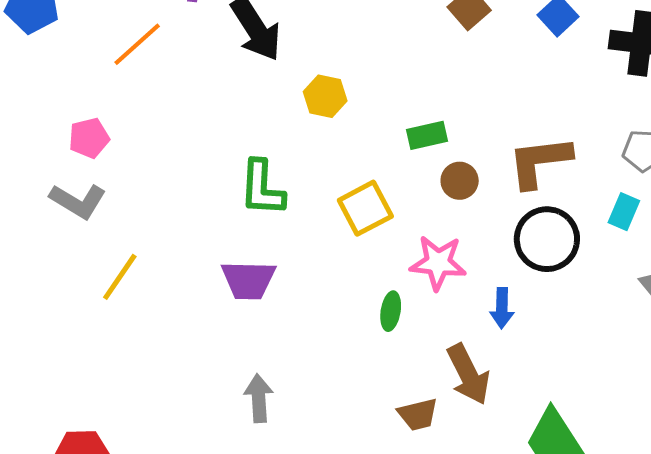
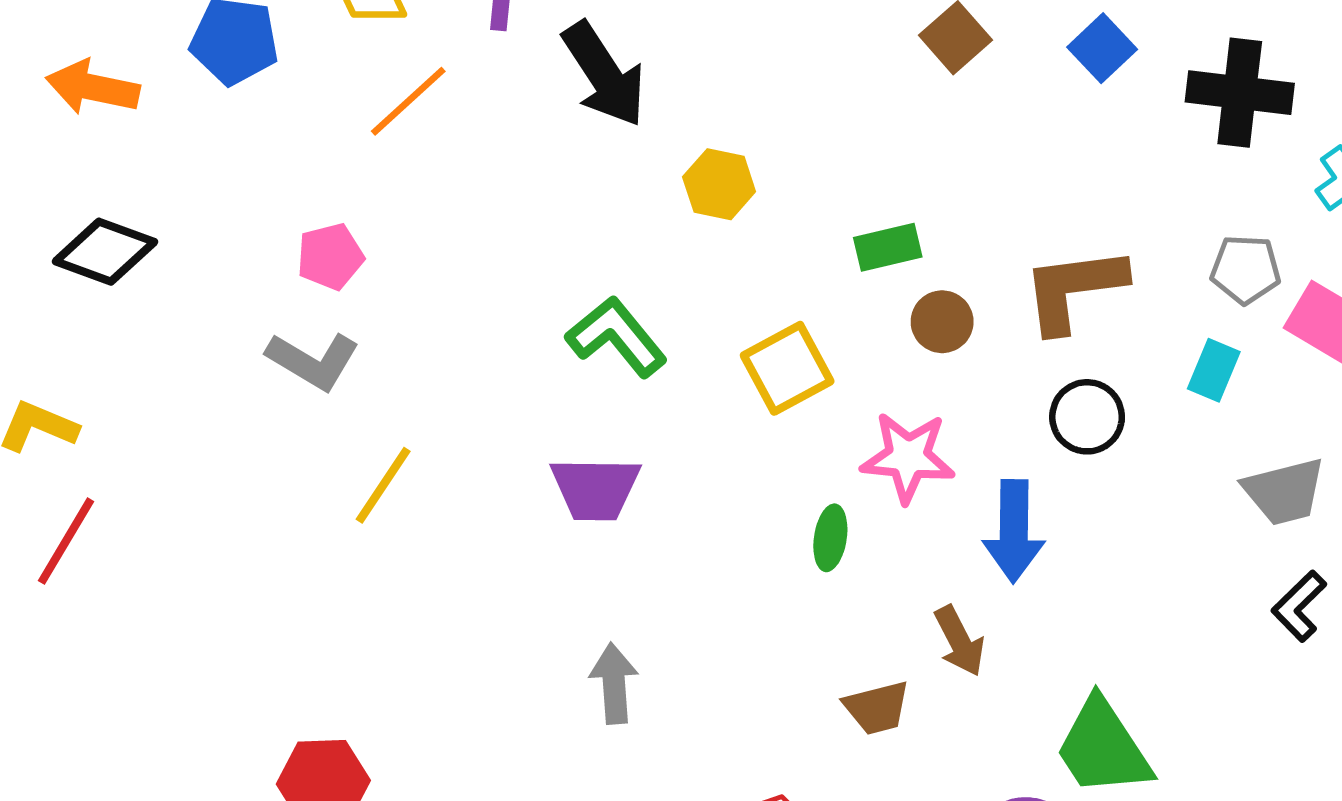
green L-shape: (262, 188) -> (616, 337), turned 138
black circle: (547, 239) -> (1087, 417), size x0.7
blue arrow: (502, 308) -> (1014, 531), size x1.5
brown arrow: (468, 374) -> (959, 641), size x0.7

